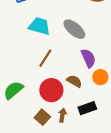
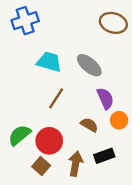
red circle: (51, 90) -> (49, 141), moved
brown arrow: (62, 115) -> (76, 164), size x1.5
brown square: (42, 117) -> (41, 166), moved

